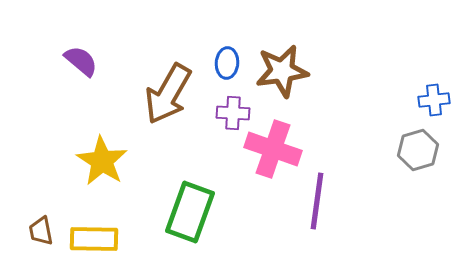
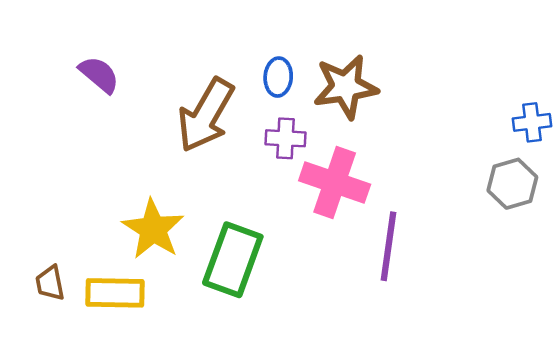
yellow star: (102, 161) -> (153, 229), moved

